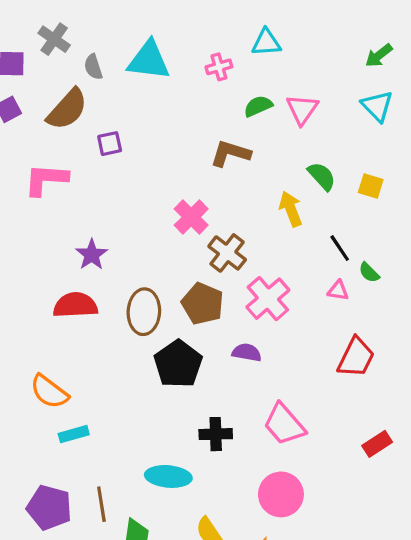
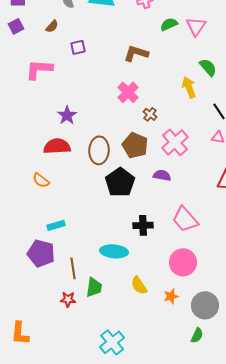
brown semicircle: (67, 109) -> (52, 26), size x0.5
brown L-shape: (230, 153) -> (136, 53), moved
brown cross: (227, 253) -> (150, 114), size x0.6
orange semicircle: (49, 392) -> (41, 180), moved, size x0.7
purple pentagon: (49, 507) -> (41, 253), moved

